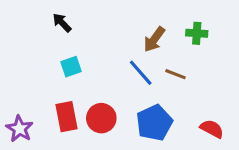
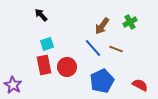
green cross: (197, 33) -> (130, 22), turned -32
red rectangle: (66, 117) -> (44, 65), moved
red circle: (101, 118) -> (67, 67), moved

